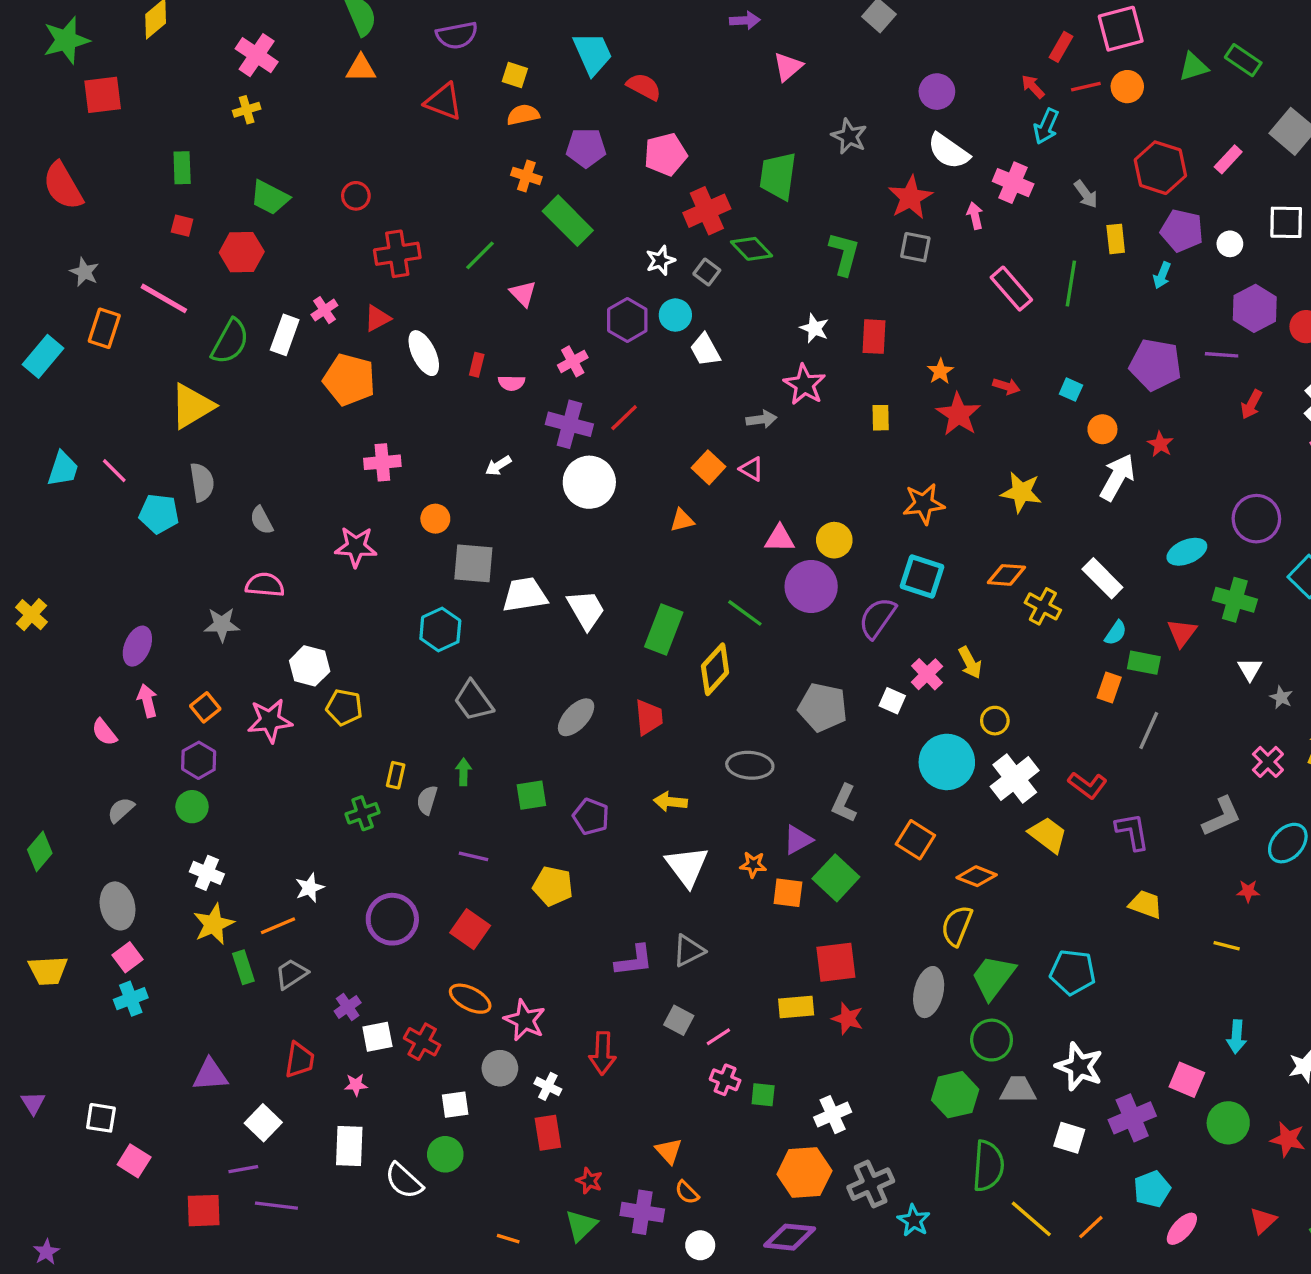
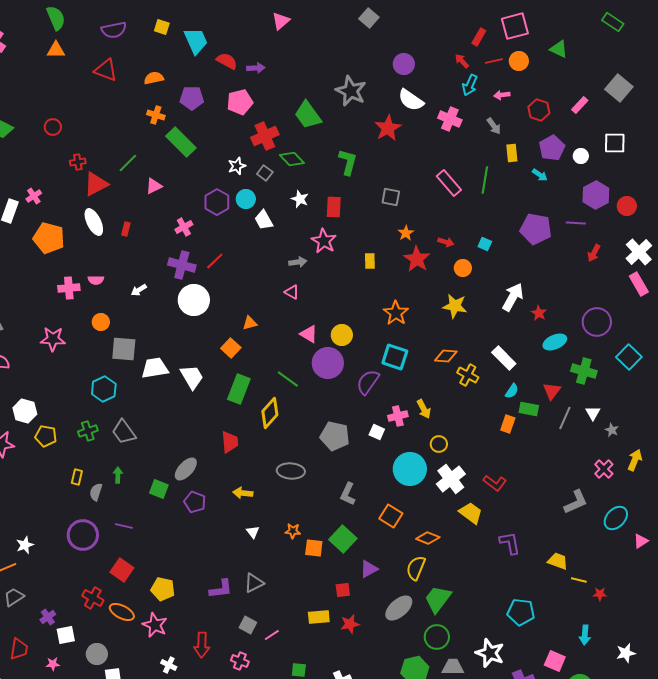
purple arrow: (745, 20) -> (256, 68), moved
green rectangle: (1243, 60) -> (613, 22), moved
pink triangle: (788, 67) -> (281, 21), moved
green triangle: (1193, 67) -> (559, 49), turned 42
yellow square: (515, 75) -> (162, 27), moved
gray star: (849, 136) -> (351, 91), size x1.4
red hexagon: (1160, 168) -> (539, 110), size x0.7
green trapezoid: (778, 176) -> (308, 115), turned -44
pink arrow: (975, 216) -> (502, 95), moved, turned -84
purple pentagon: (1182, 231) -> (552, 148), turned 30
gray square: (915, 247) -> (391, 197), moved
red cross: (397, 254) -> (78, 162), size x0.6
cyan arrow: (1162, 275) -> (540, 175), turned -77
pink triangle: (523, 294) -> (154, 186), turned 48
red triangle: (377, 318) -> (96, 184), moved, size x1.5
white star: (814, 328) -> (300, 199), moved
red rectangle: (874, 337) -> (334, 207), moved
pink semicircle: (511, 383) -> (96, 280), moved
orange circle: (1102, 429) -> (463, 268), moved
red star: (1160, 444) -> (539, 313), moved
orange square: (708, 467) -> (231, 348), moved
orange star: (924, 504) -> (396, 313), turned -30
pink triangle: (780, 538) -> (309, 334), turned 30
pink cross: (927, 674) -> (398, 416), turned 30
gray ellipse: (576, 717) -> (186, 469), moved
gray line: (1149, 731) -> (565, 418), moved
green square: (531, 795) -> (159, 489), turned 30
green cross: (363, 813) -> (88, 431), moved
purple L-shape: (1132, 831) -> (510, 543), moved
purple triangle: (798, 840) -> (369, 569), moved
white triangle: (687, 866) -> (253, 532), size x0.5
yellow pentagon: (553, 886) -> (163, 589), moved
red star: (1248, 891) -> (600, 594), moved
yellow trapezoid: (1145, 904) -> (558, 561), moved
purple circle: (392, 919) -> (83, 535), moved
red square: (836, 962) -> (343, 590), size x0.6
cyan pentagon: (1073, 972) -> (521, 612), moved
gray ellipse: (929, 992) -> (399, 608), turned 36
red star: (848, 1019) -> (350, 624), turned -30
red cross: (422, 1042) -> (93, 598), moved
gray circle: (500, 1068) -> (97, 654), moved
pink cross: (725, 1080) -> (240, 661), moved

